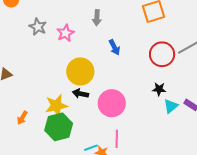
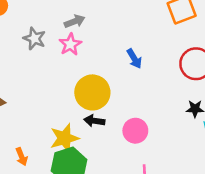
gray arrow: (97, 18) -> (75, 21), moved, turned -112
pink circle: (112, 103) -> (135, 131), size x0.7
orange arrow: (22, 118) -> (22, 157), turned -48

